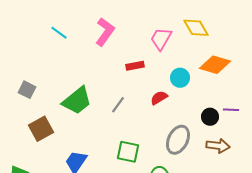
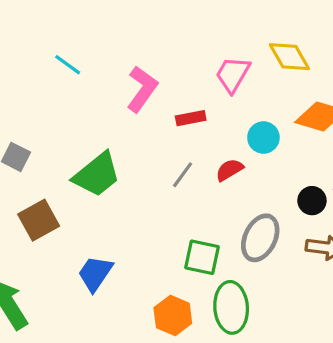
pink L-shape: (105, 32) -> (142, 89), moved
gray line: (118, 105) -> (183, 175), moved
green square: (128, 152) -> (202, 257), moved

